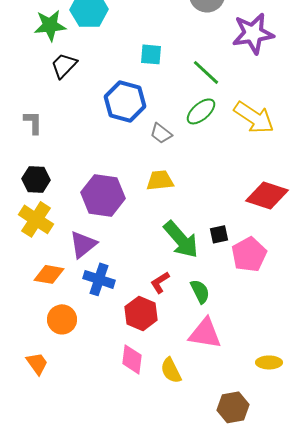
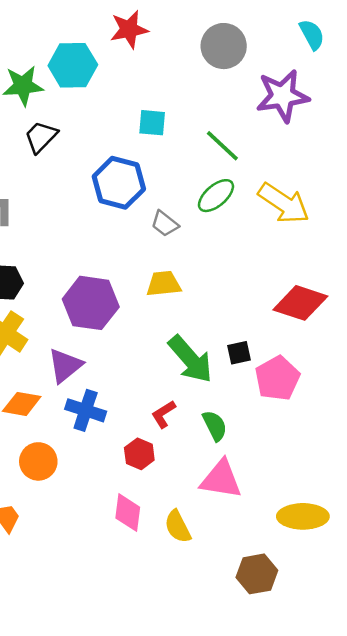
red hexagon: (141, 313) -> (139, 454), size x0.7
yellow ellipse: (269, 362) -> (303, 516), size x1.5

